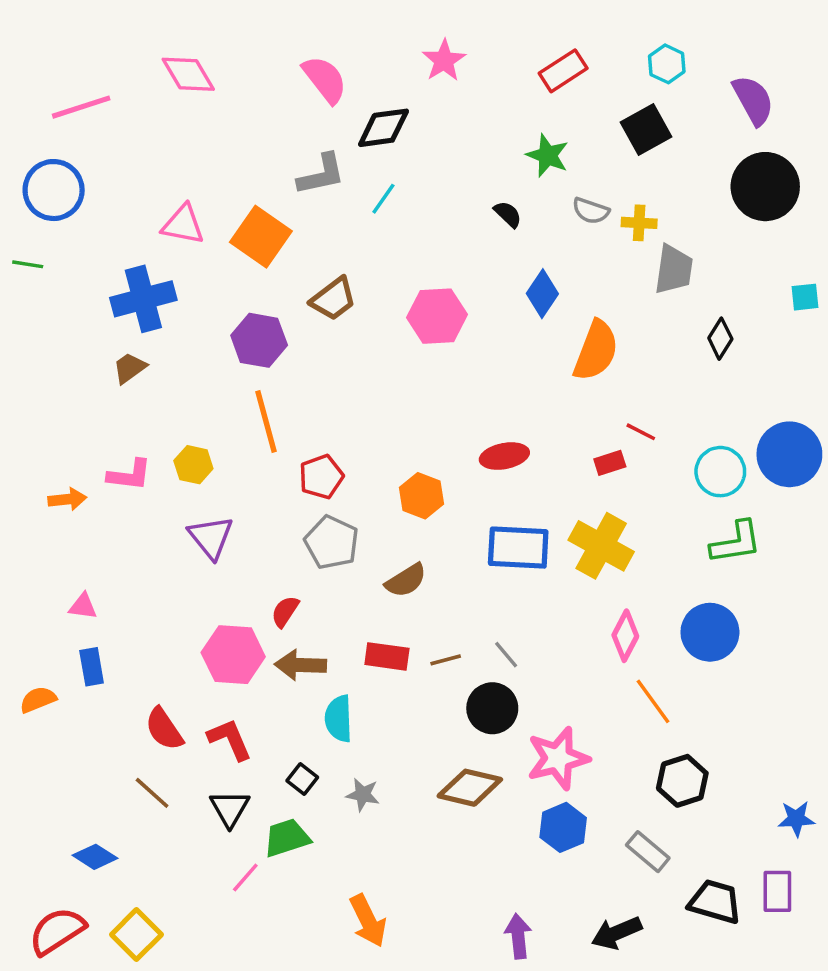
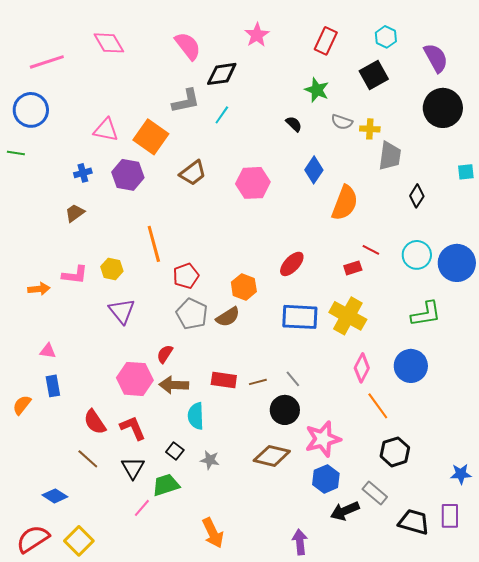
red rectangle: (563, 71) -> (326, 41), turned -32
blue cross: (143, 299) -> (83, 173), size x0.5
purple hexagon: (259, 340) -> (128, 175), moved
red ellipse: (504, 456) -> (292, 264), turned -36
cyan circle: (720, 472) -> (417, 255), moved
brown semicircle: (406, 580) -> (228, 317), moved
orange semicircle: (38, 700) -> (22, 405), turned -30
black arrow: (617, 933) -> (345, 511), moved

